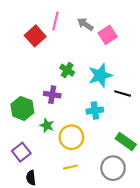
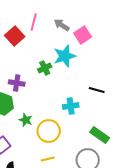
green cross: (67, 70) -> (45, 68), turned 32
cyan star: (100, 75) -> (65, 56), moved
purple cross: (52, 95) -> (17, 83), moved

